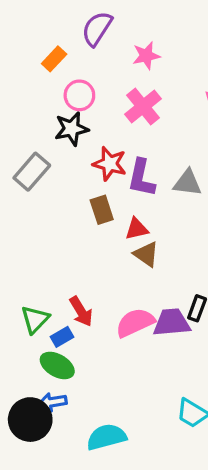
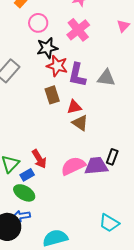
black star: (72, 129) -> (47, 48), moved

